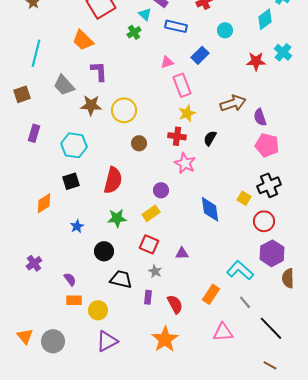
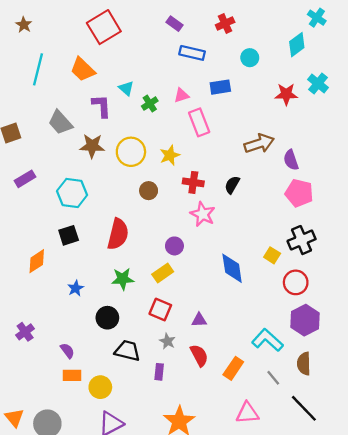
cyan triangle: (145, 14) -> (126, 88), moved
green cross: (134, 32) -> (150, 104), moved
cyan line: (36, 53) -> (38, 69), moved
blue rectangle: (200, 55) -> (220, 87), turned 36
yellow star: (187, 113) -> (170, 155), moved
purple rectangle: (34, 133) -> (25, 179), turned 42
brown semicircle: (288, 278) -> (304, 364), moved
red semicircle: (175, 304) -> (199, 355), moved

